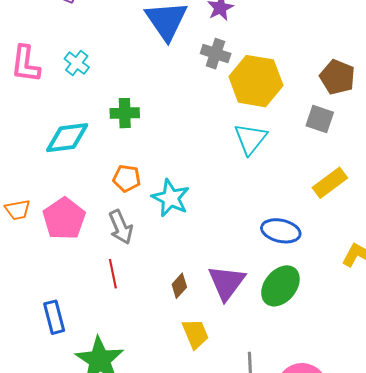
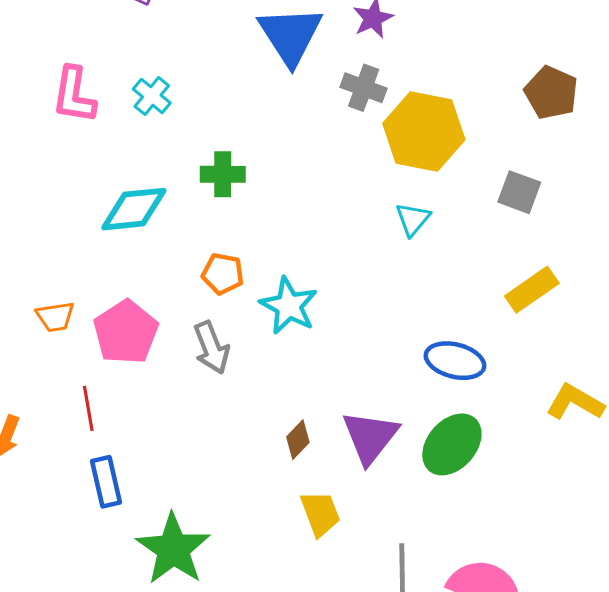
brown pentagon: (337, 77) -> (551, 93), moved
cyan triangle: (250, 139) -> (413, 219), size x0.7
red line: (113, 274) -> (88, 408), moved

